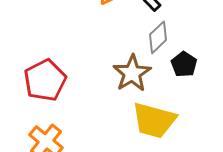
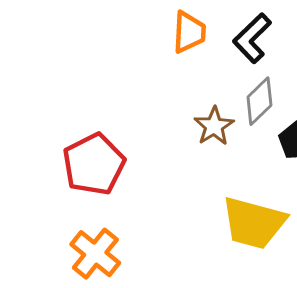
brown star: (132, 73) -> (214, 126), moved, size x0.7

